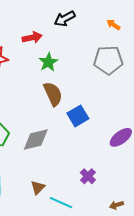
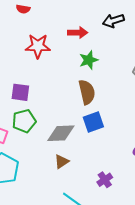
blue square: (78, 116) -> (93, 122), moved
brown triangle: (38, 187) -> (62, 162), moved

